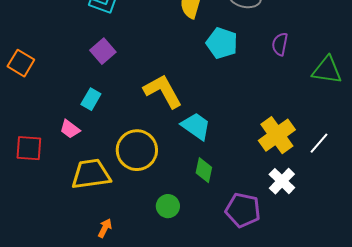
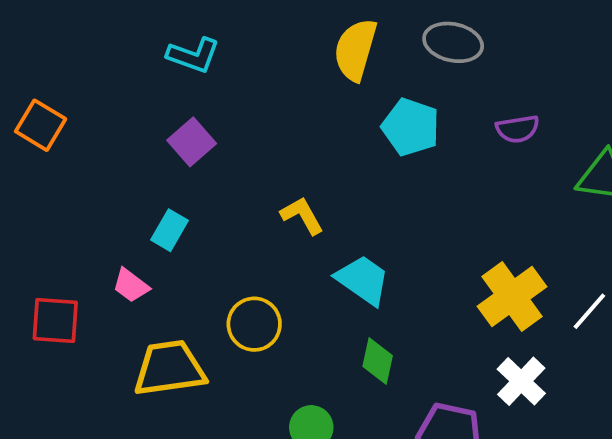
purple semicircle: (280, 44) -> (518, 129), turned -110
orange square: (21, 63) -> (41, 125), moved
yellow L-shape: (163, 91) -> (302, 215), size x0.6
yellow circle: (137, 150) -> (254, 324), size x0.7

